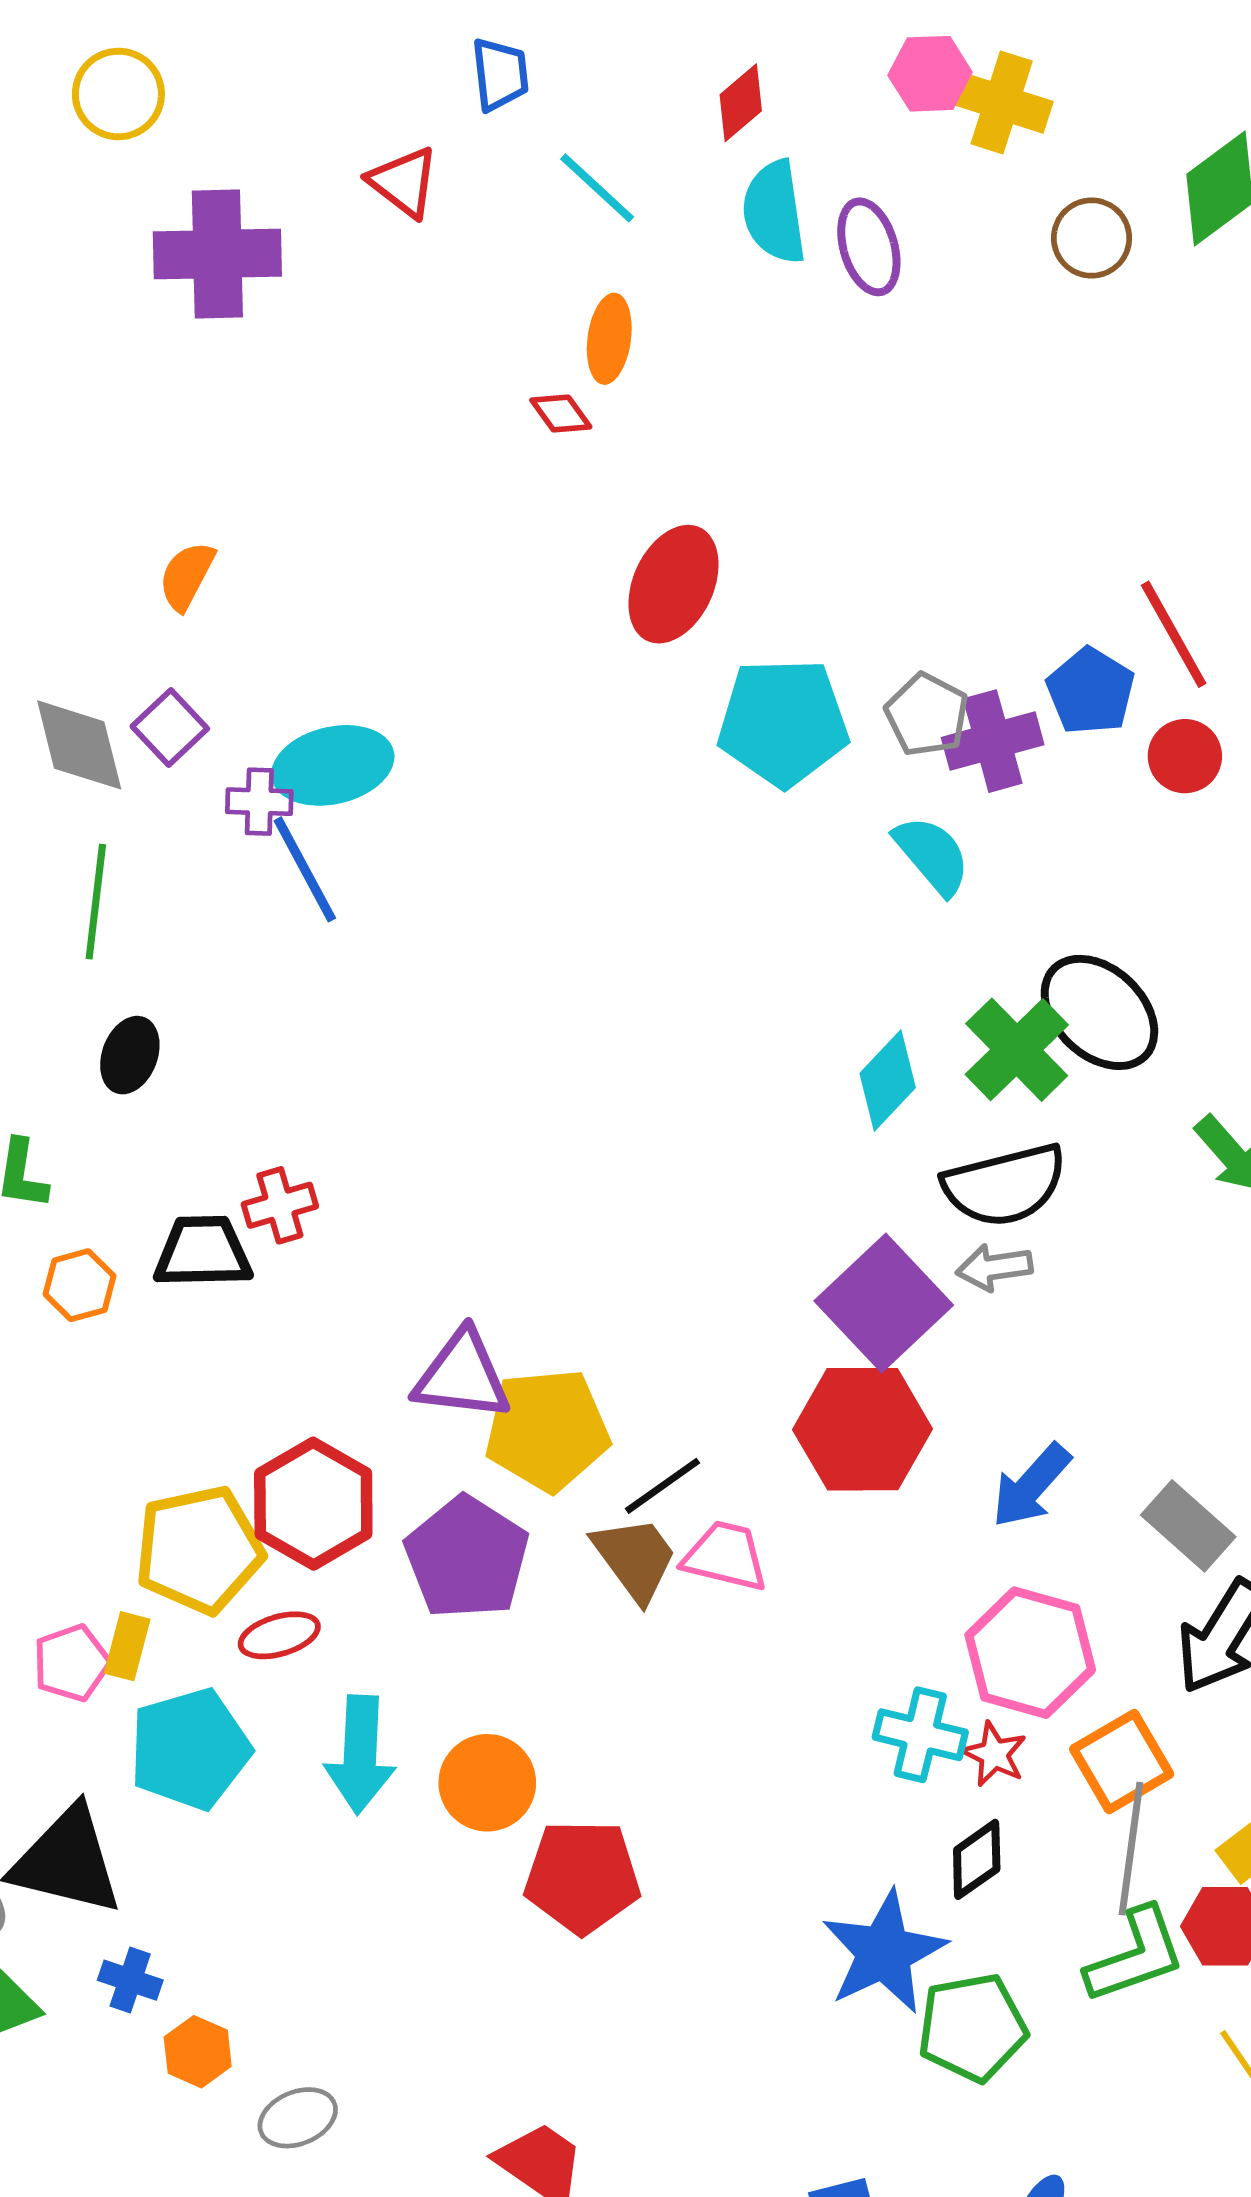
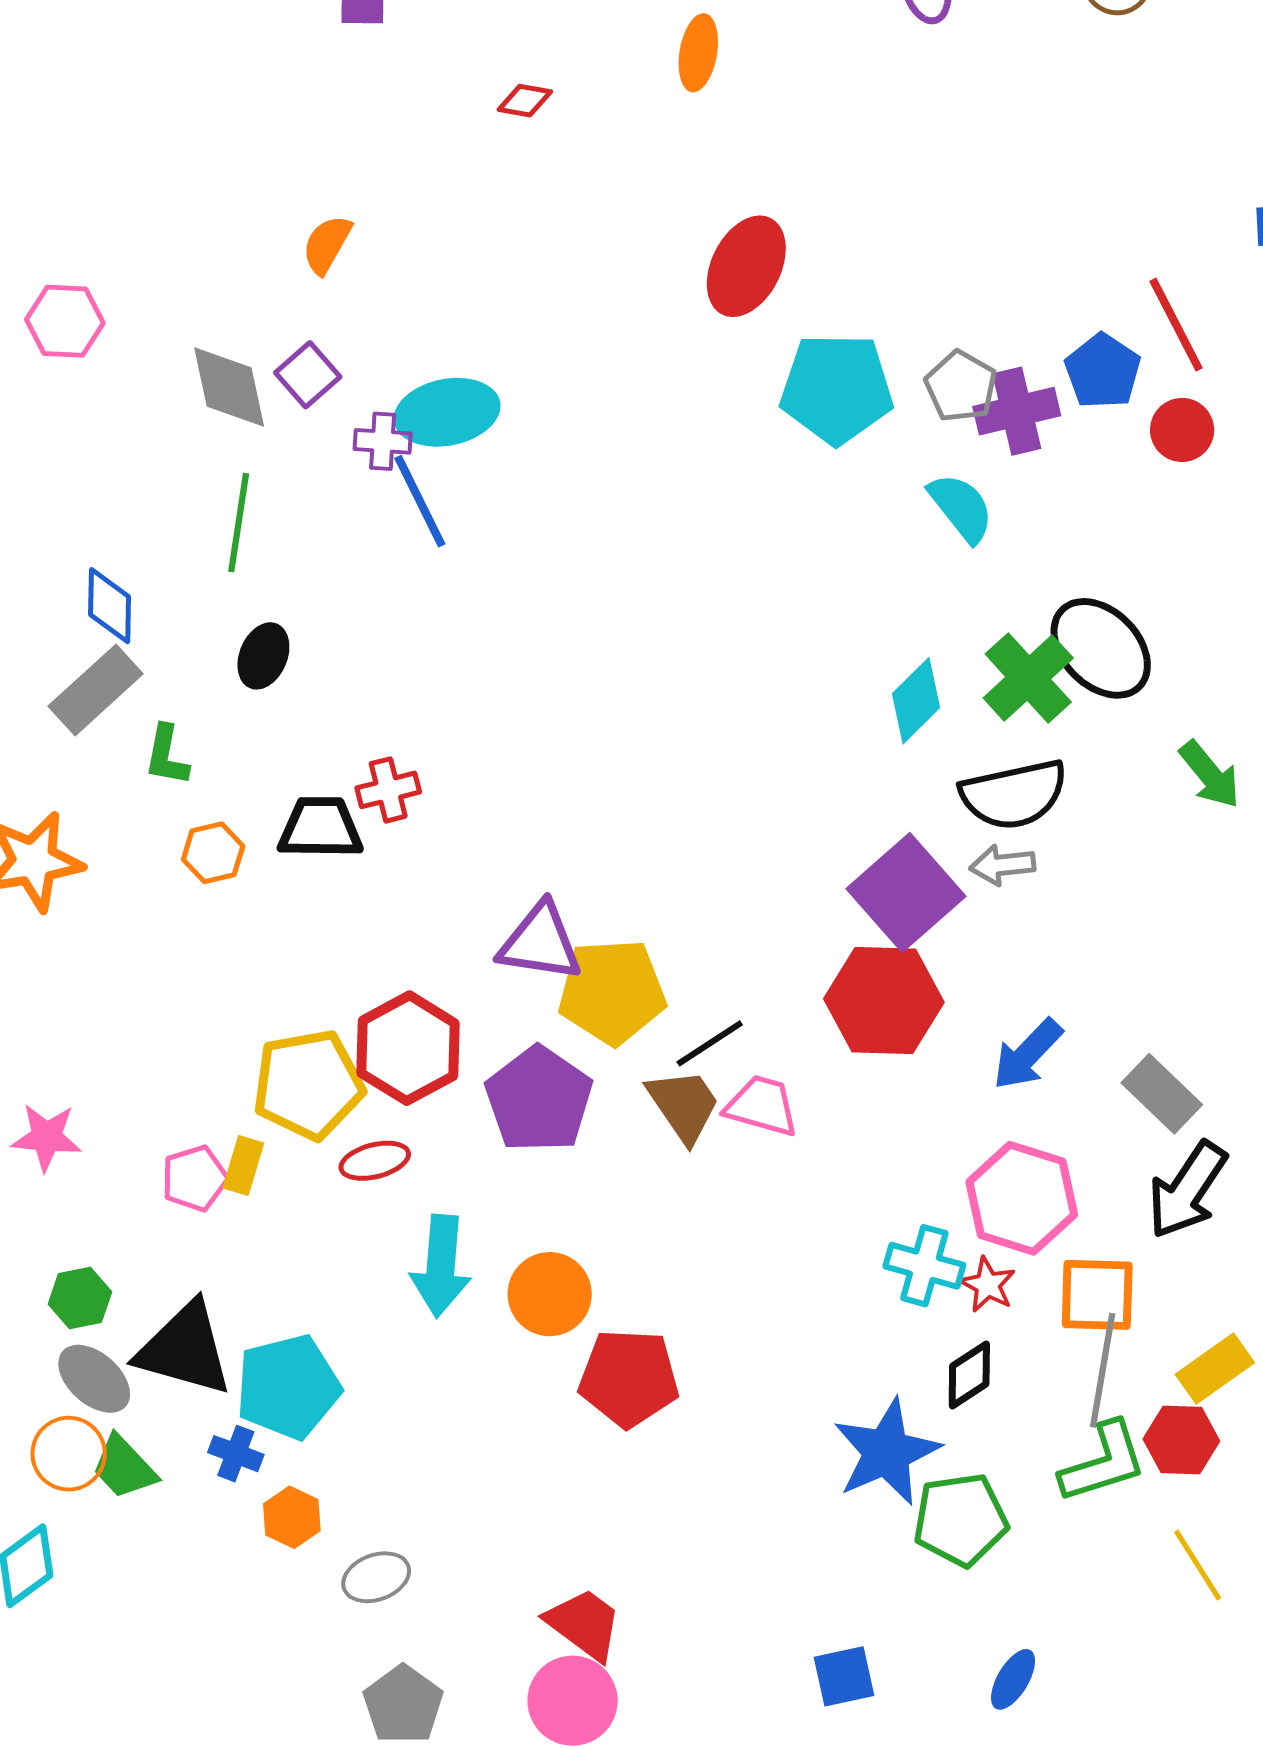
red diamond: (561, 414) -> (525, 101), moved, turned -46
cyan pentagon: (190, 1749) -> (288, 1387), moved
orange square: (1122, 1762) -> (1097, 1295), turned 30

